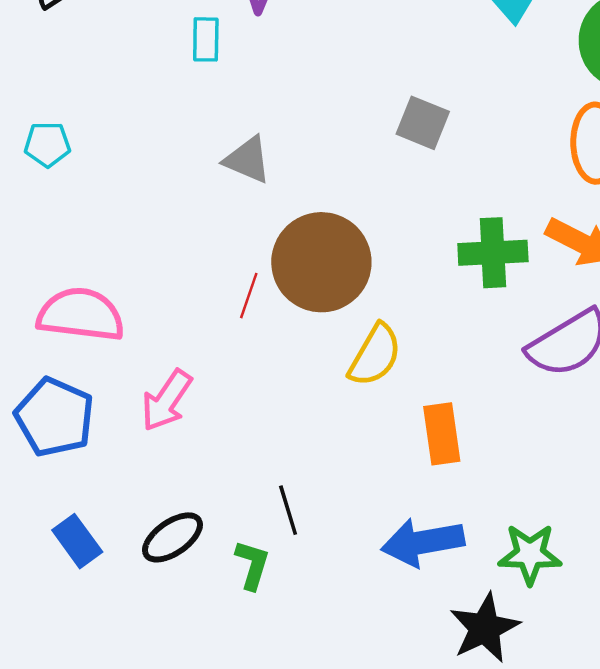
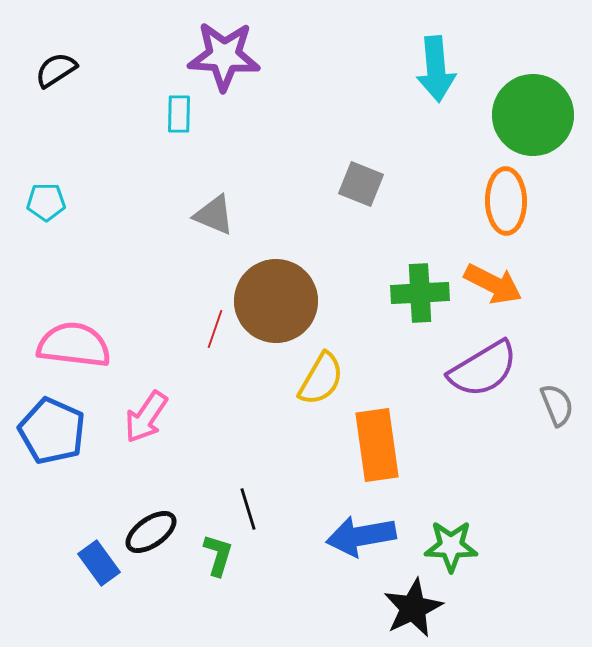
orange rectangle: (442, 434) -> (377, 445), size x1.4
blue rectangle: (77, 541) -> (99, 563), moved

